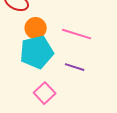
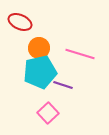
purple line: (75, 67) -> (63, 85), moved

